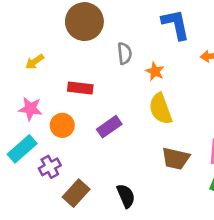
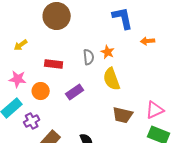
gray semicircle: (125, 53) -> (89, 57), moved

